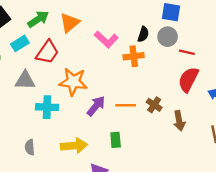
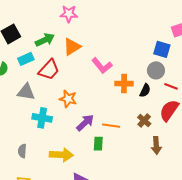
black semicircle: (143, 34) -> (145, 90), moved
orange star: (73, 82) -> (68, 99), size x0.7
brown cross: (154, 105) -> (144, 120), moved
green rectangle: (116, 140) -> (98, 144), moved

